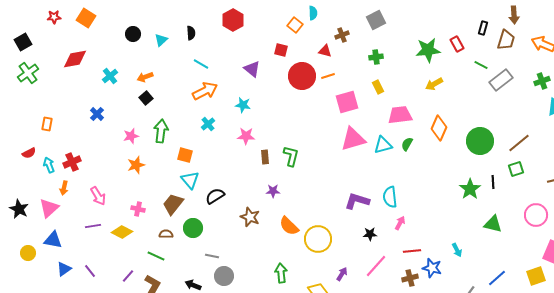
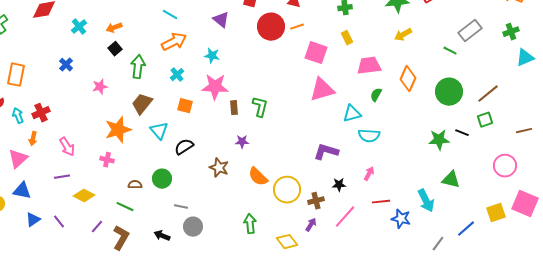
green line: (481, 65) -> (450, 51), moved
pink square: (347, 102) -> (316, 53), turned 35
orange rectangle: (47, 124) -> (16, 75), size x1.6
green arrow: (161, 131) -> (138, 67), moved
pink star: (246, 136) -> (215, 87), size x1.5
cyan triangle: (383, 145) -> (352, 114), moved
orange square: (185, 155) -> (185, 106), moved
orange star: (136, 165) -> (118, 130), moved, size x1.5
black line: (493, 182) -> (462, 133), turned -64
green star: (470, 189) -> (439, 140), turned 30
cyan semicircle: (390, 197) -> (369, 136), moved, turned -80
brown trapezoid: (173, 204) -> (142, 104), moved
green triangle: (493, 224) -> (451, 180), moved
yellow diamond: (122, 232) -> (84, 196), moved
cyan arrow: (457, 250) -> (426, 201), size x1.6
yellow square: (536, 276) -> (496, 213), moved
brown cross: (410, 278) -> (316, 201), moved

